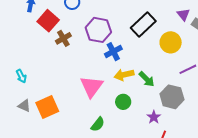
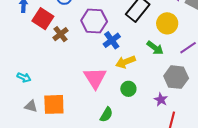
cyan arrow: (21, 76) -> (24, 77), turned -32
green arrow: (147, 79) -> (155, 48), moved
orange square: (47, 107) -> (54, 104), turned 30

